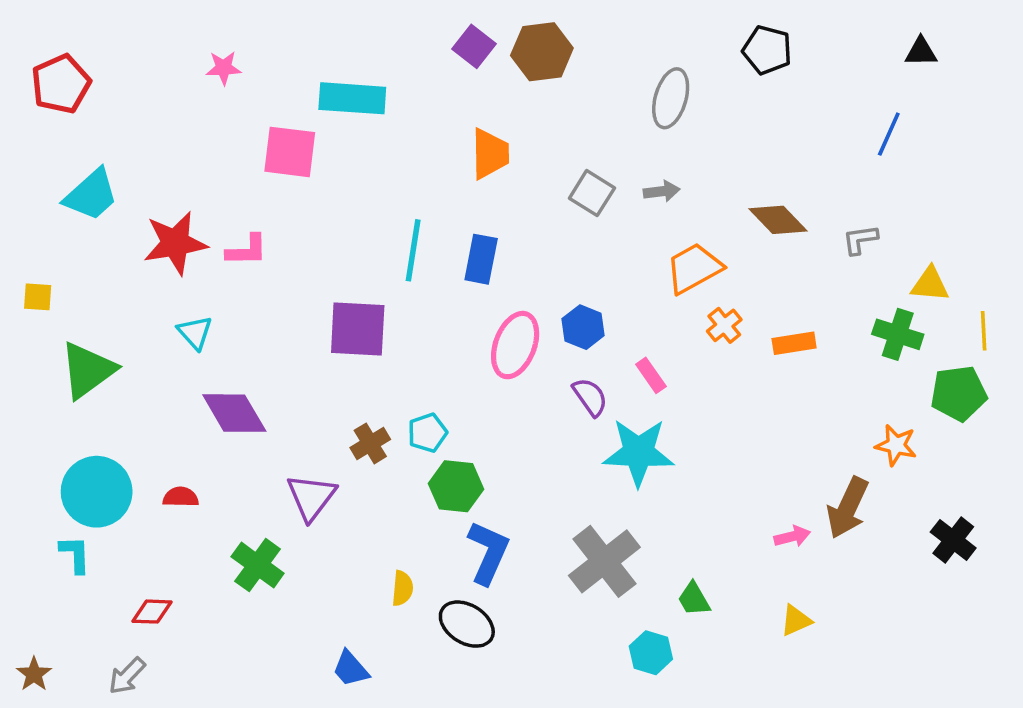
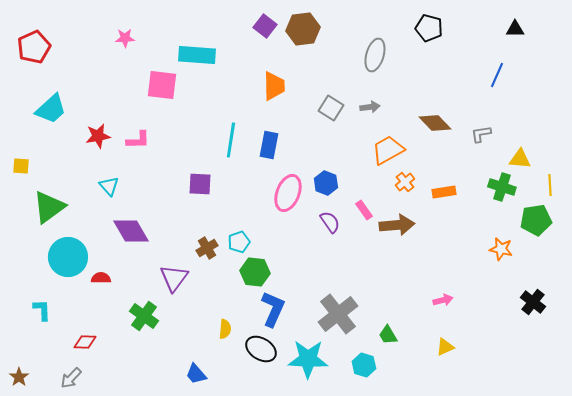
red star: (175, 243) -> (98, 136), size x0.7
purple square: (358, 329) -> (200, 184), size x0.7
cyan star: (638, 452) -> (308, 359), moved
cyan circle: (97, 492) -> (68, 257), moved
brown arrow: (848, 508) -> (397, 225), moved, turned -120

